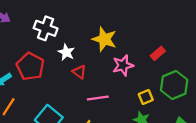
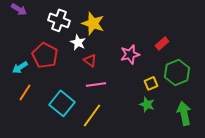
yellow star: (104, 39) -> (93, 23), moved
pink line: (98, 98) -> (96, 84), moved

